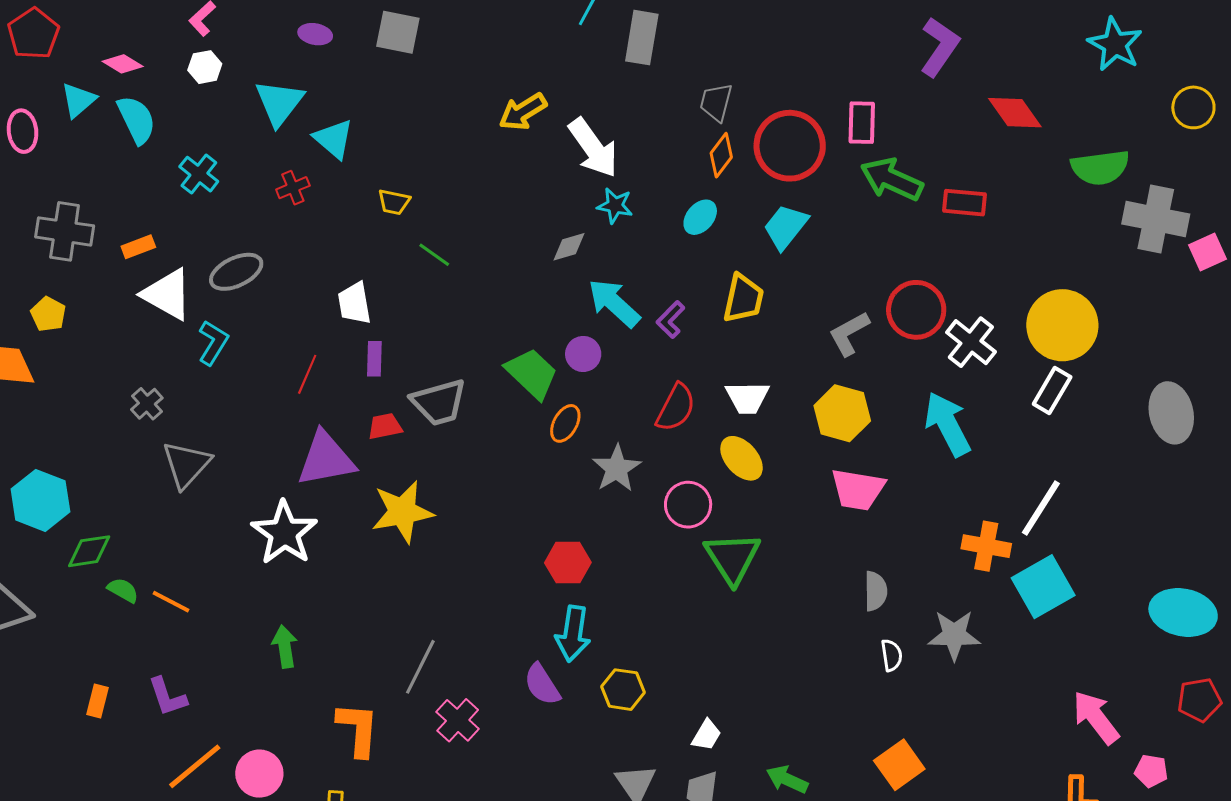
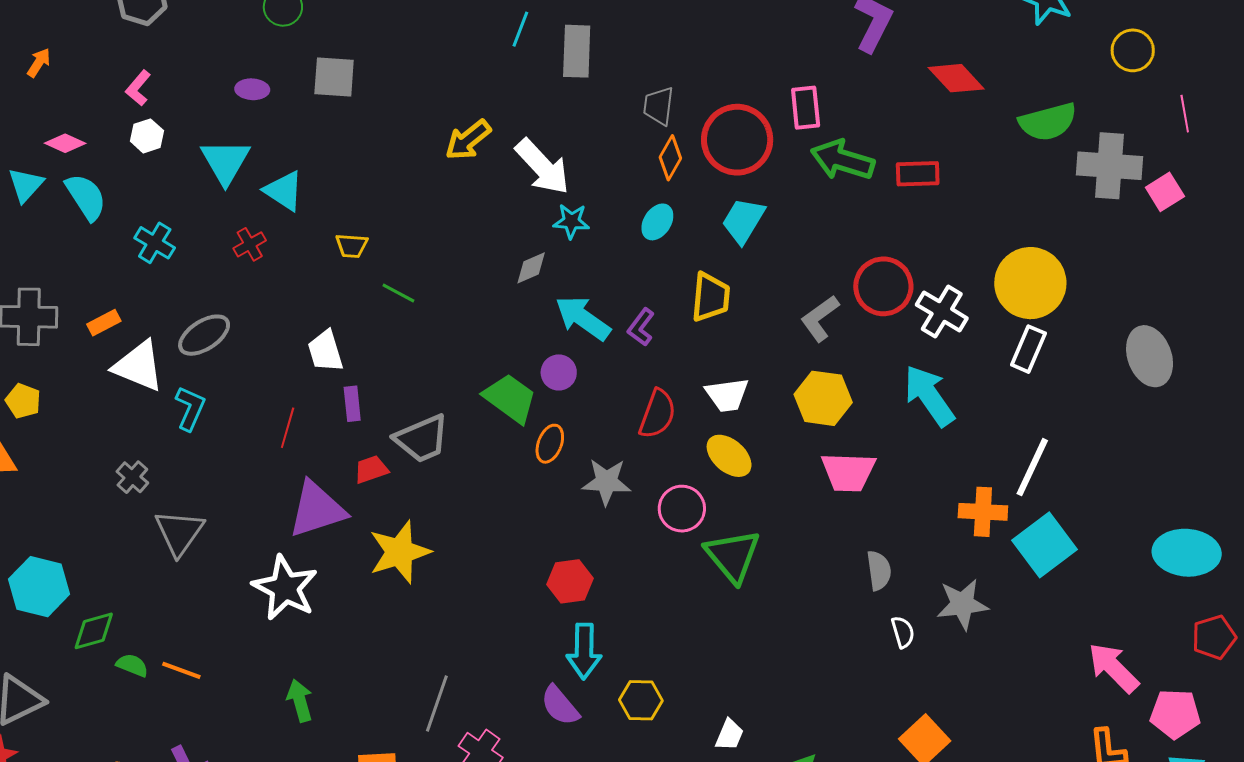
gray star: (617, 468) -> (606, 482), turned -30
pink pentagon: (1151, 771) -> (1175, 714), size x1.5

